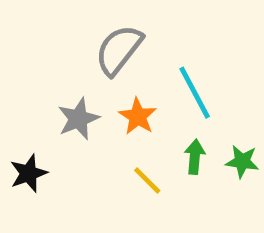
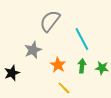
orange star: (138, 116) -> (58, 65), moved
yellow line: (147, 180) -> (64, 88), moved

